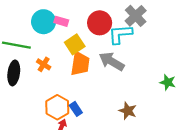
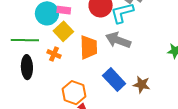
yellow square: (75, 44) -> (63, 31), moved
blue rectangle: (76, 109) -> (114, 80), moved, size x1.6

